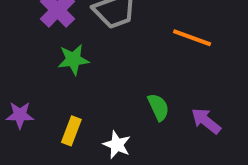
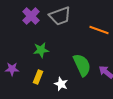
green star: (73, 60) -> (41, 50), moved
green semicircle: (158, 107) -> (82, 65), size x1.6

